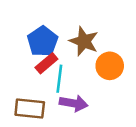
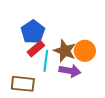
brown star: (84, 41) -> (65, 51), moved
purple arrow: (74, 103) -> (70, 71), moved

